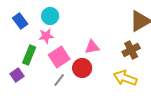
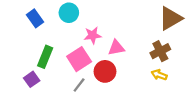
pink star: (46, 36) -> (93, 35), moved
yellow arrow: (125, 78) -> (159, 75), moved, size x0.6

